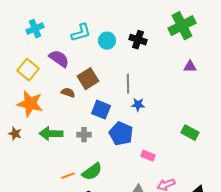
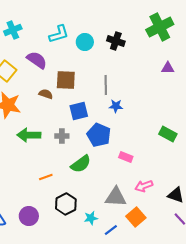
brown square: (88, 79) -> (66, 80), turned 35
blue square: (101, 110) -> (79, 111), turned -36
green semicircle: (92, 172) -> (81, 164), moved

